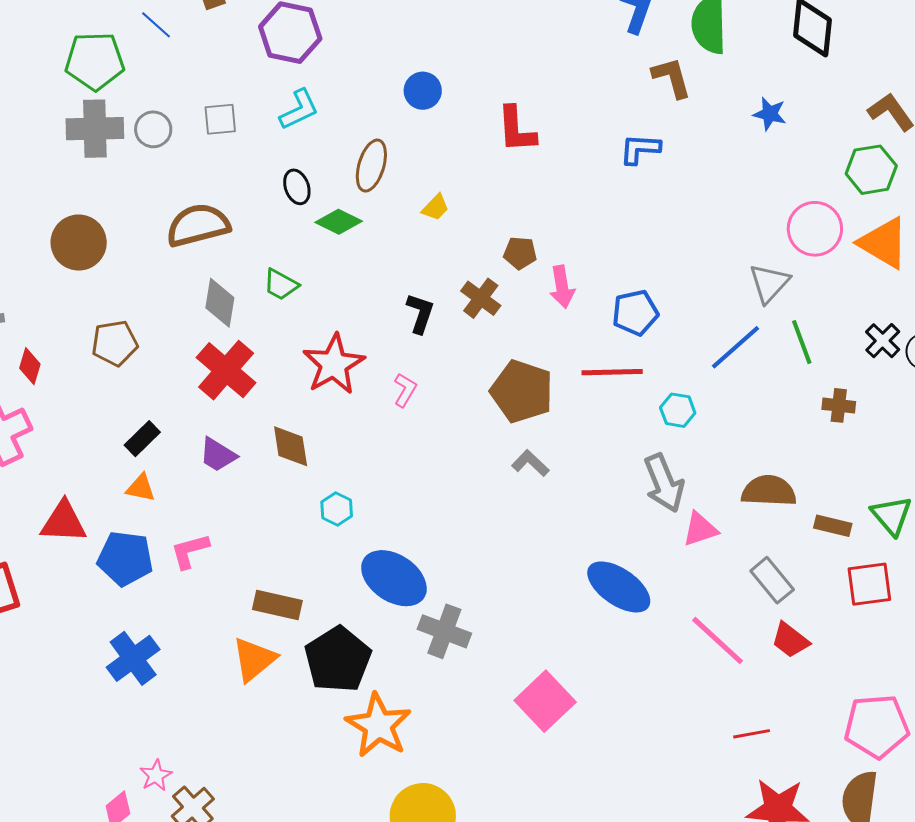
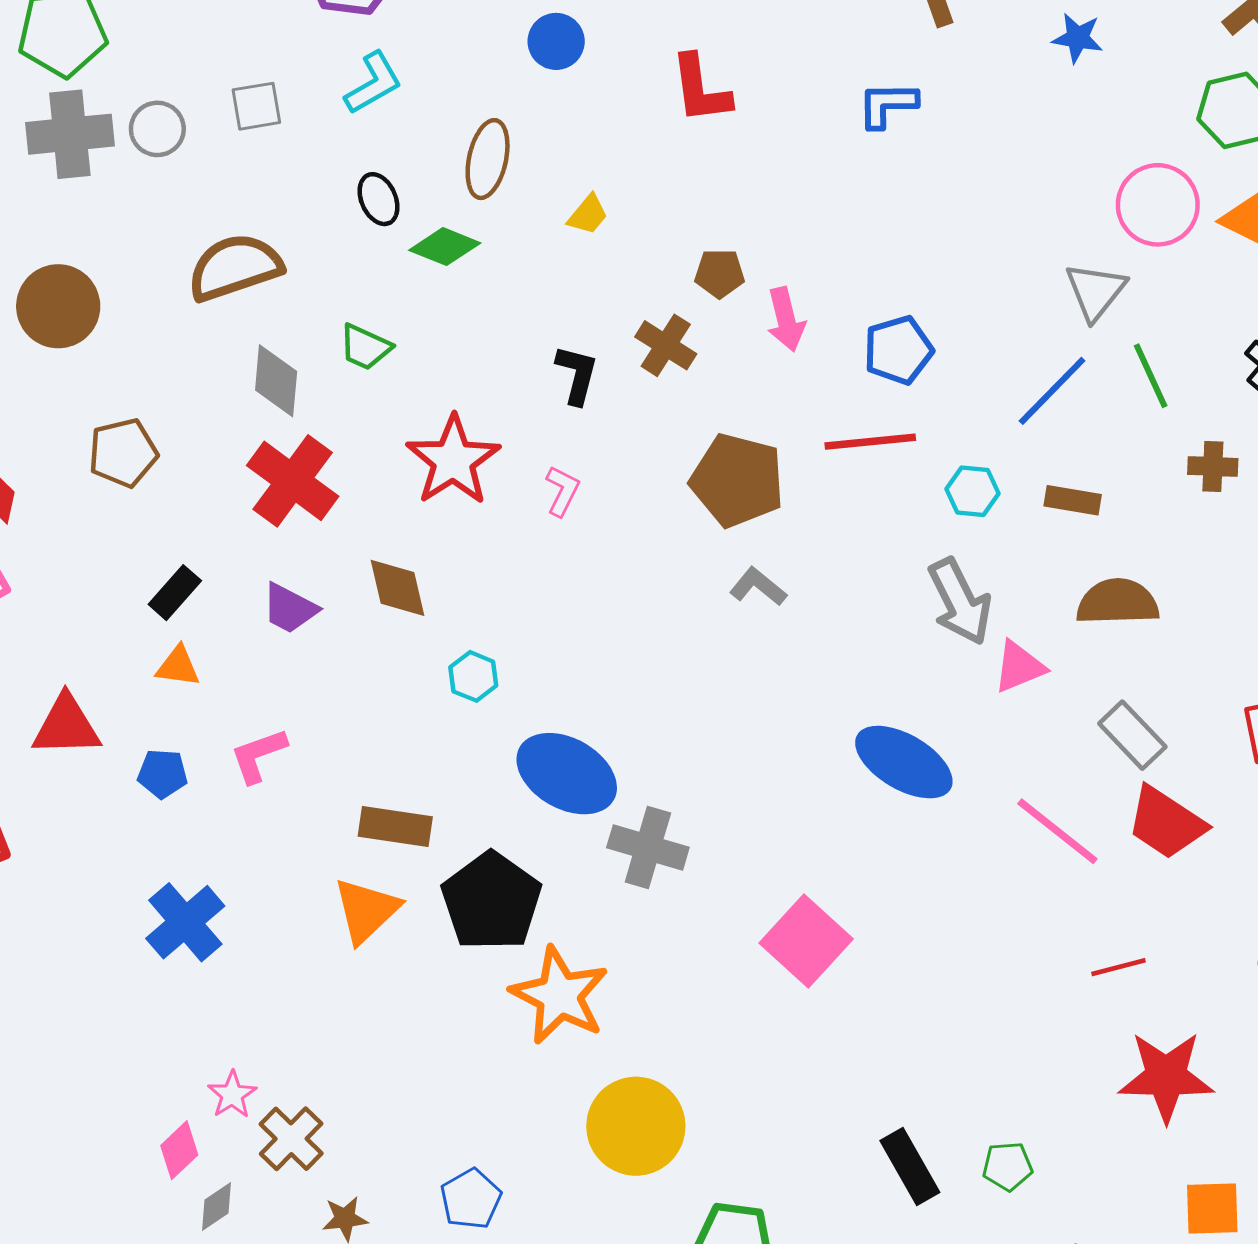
brown rectangle: (833, 526) -> (1073, 500), moved
blue pentagon: (125, 558) -> (163, 774), size x0.6
red trapezoid: (790, 640) -> (1166, 823), size x1.4

